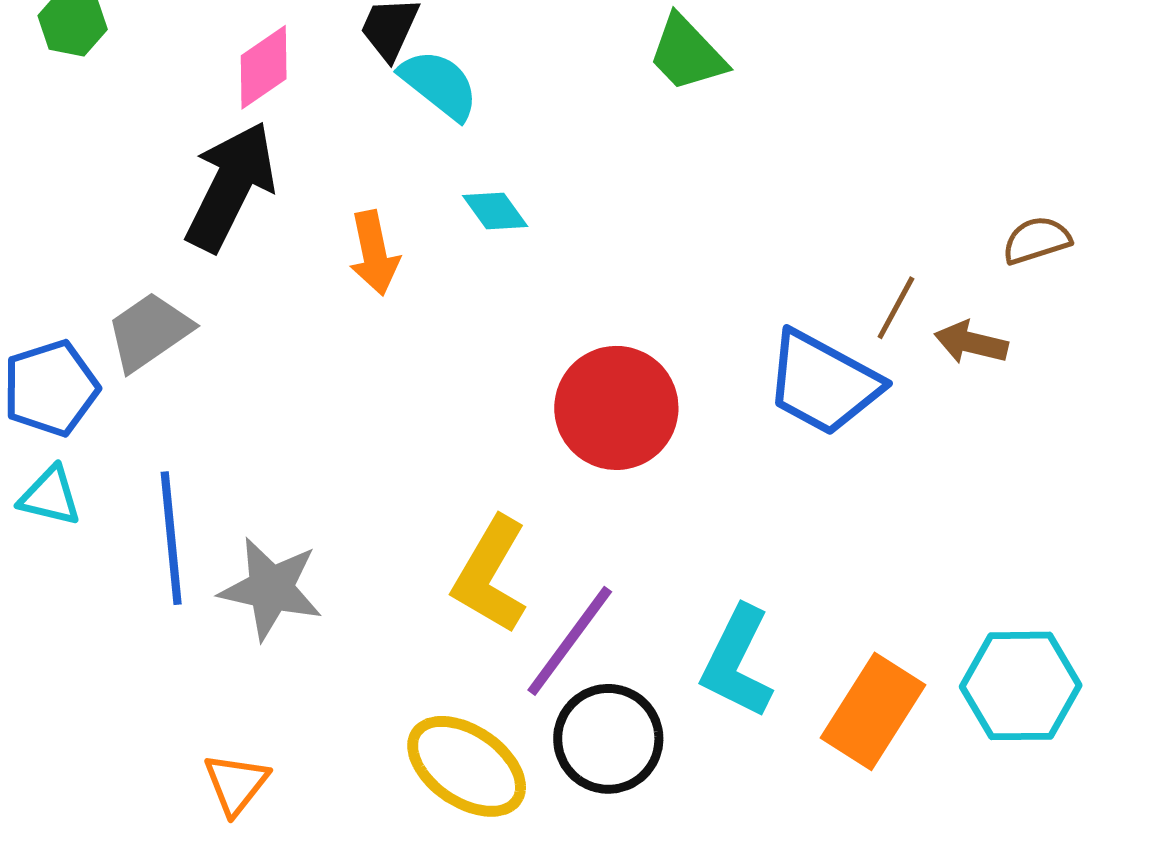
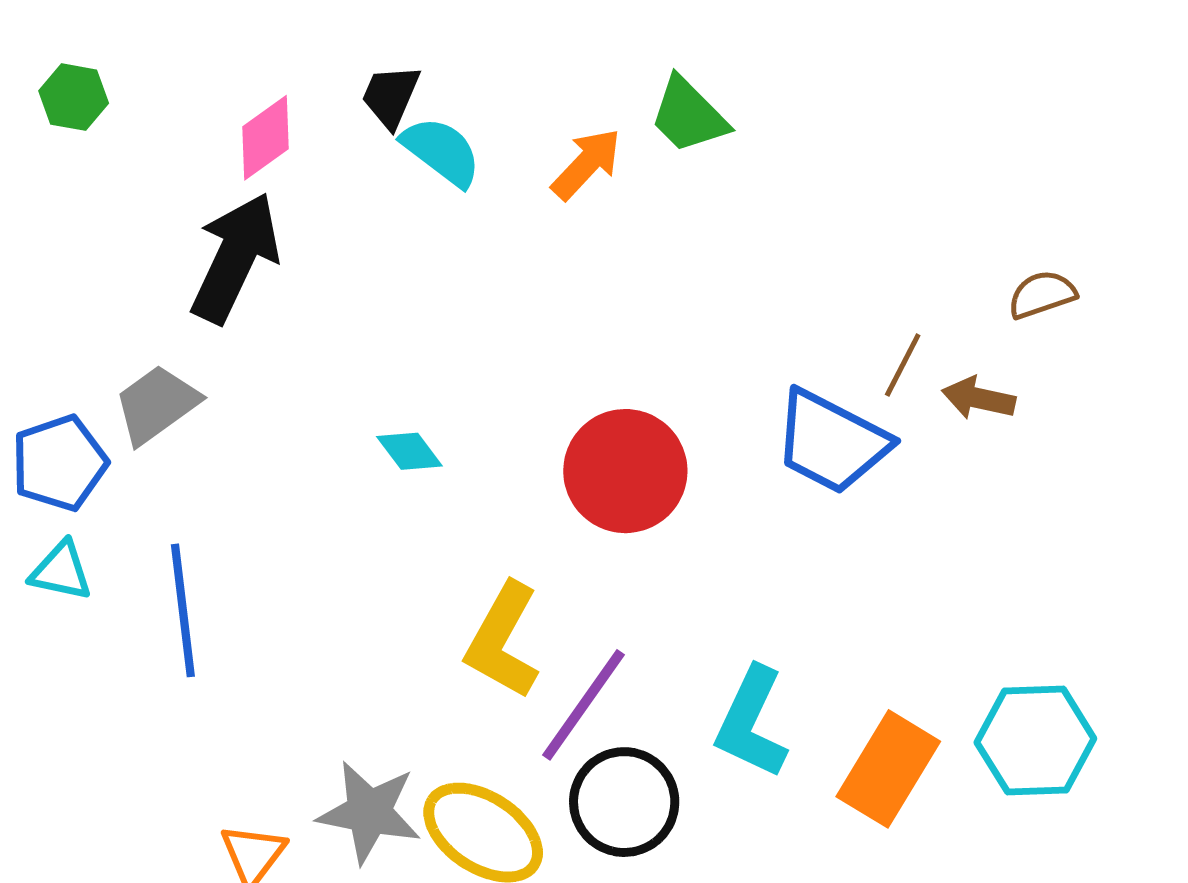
cyan diamond: (495, 211) -> (409, 451), moved
orange arrow: (374, 253) -> (586, 164), moved, turned -124
gray star: (271, 589) -> (369, 812), moved

